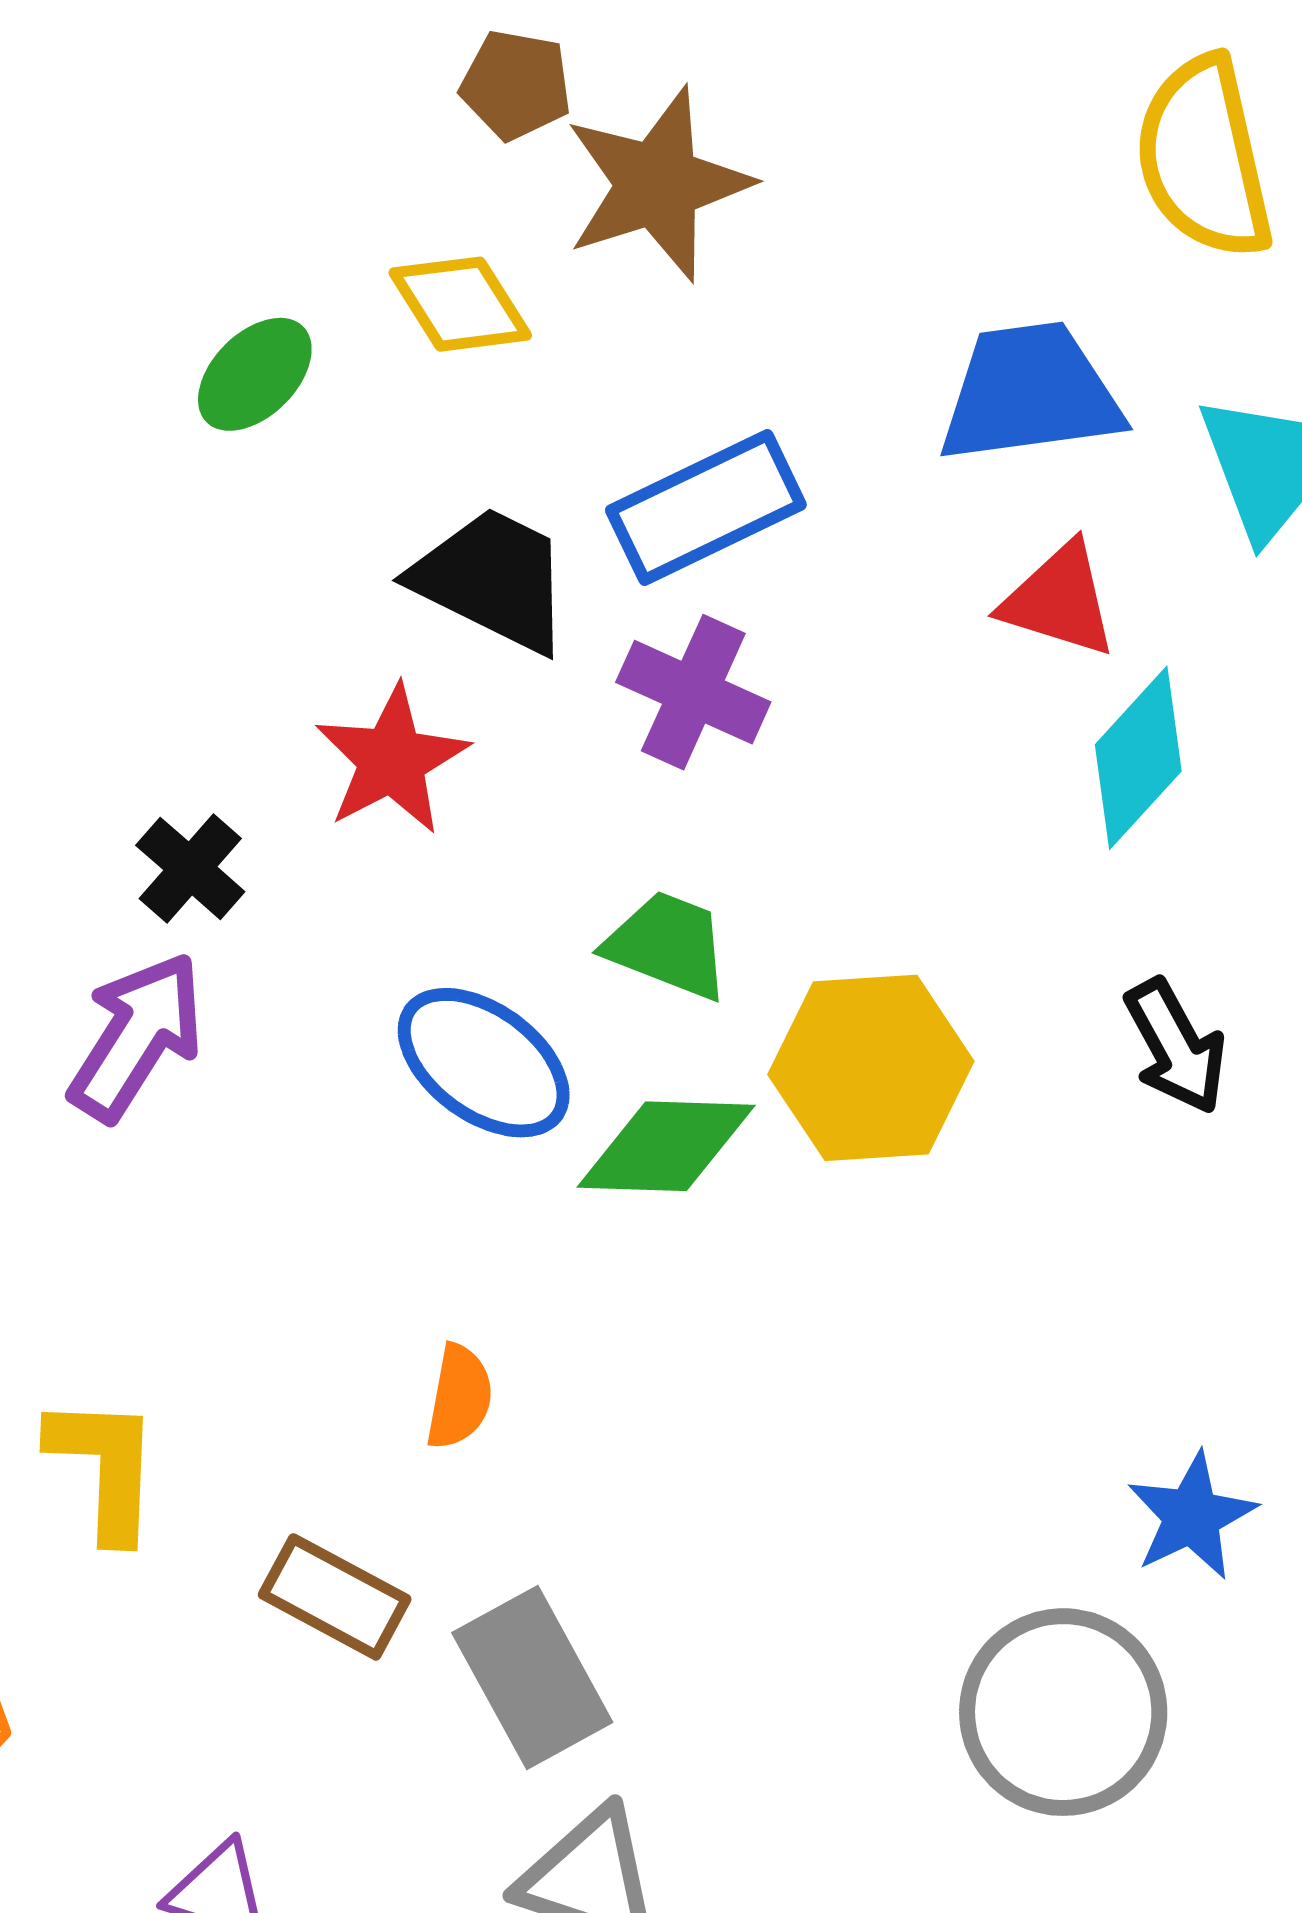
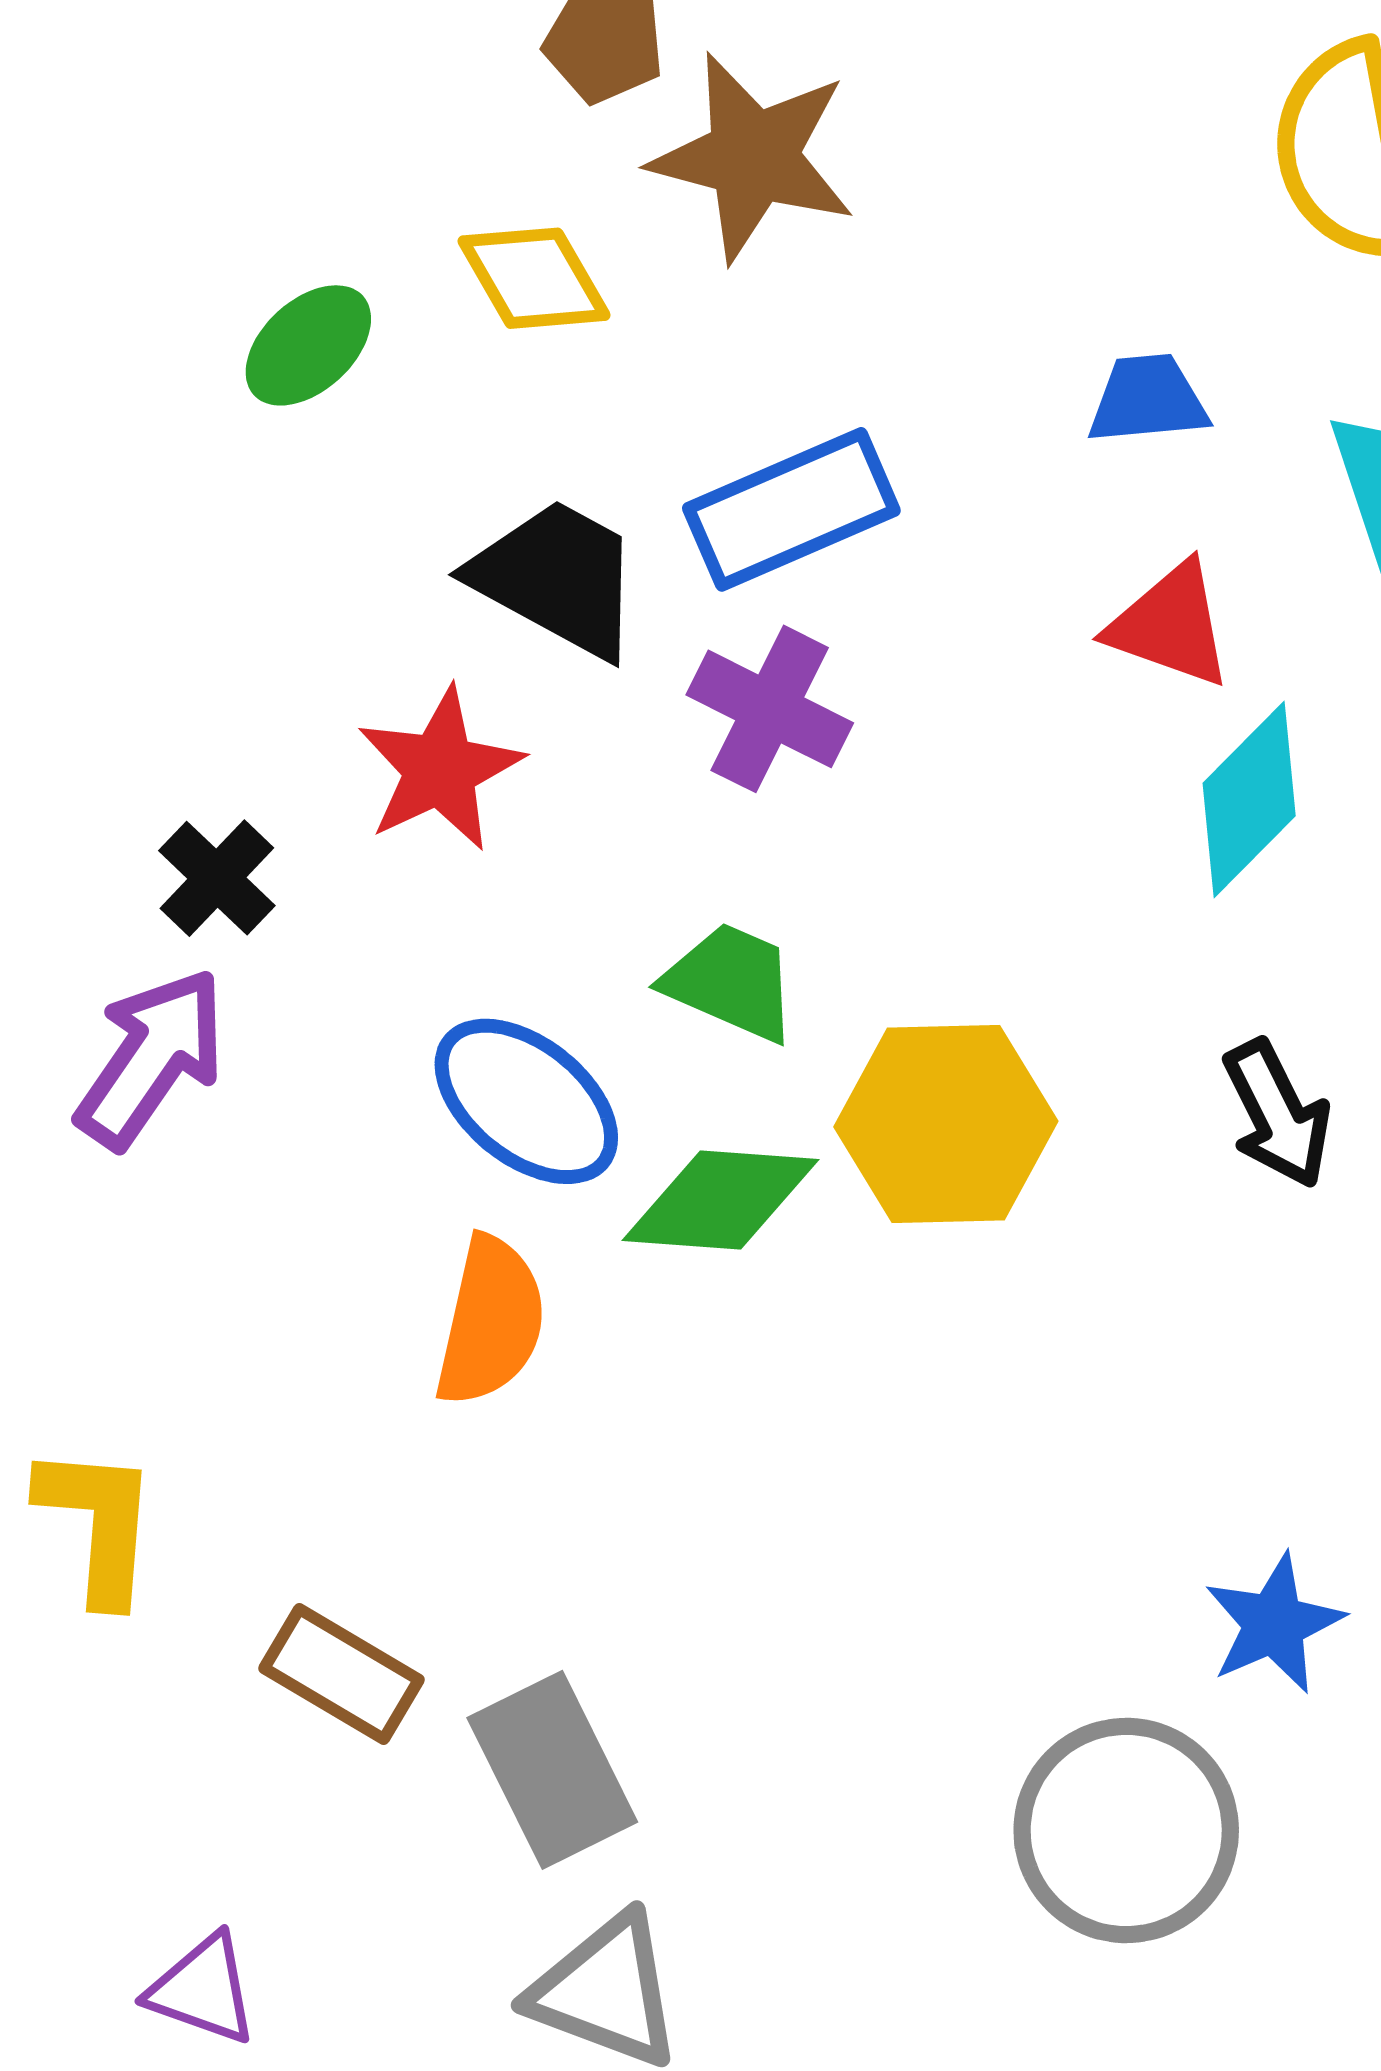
brown star: (657, 184) -> (753, 157), turned 30
blue trapezoid: (1030, 393) -> (1148, 399), size x0.6
orange semicircle: (459, 1397) -> (491, 1321), moved, size x1.5

